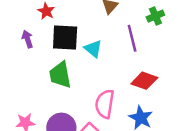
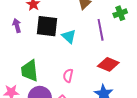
green trapezoid: (60, 75) -> (30, 71), moved
pink semicircle: (105, 104) -> (68, 76), moved, size x0.6

